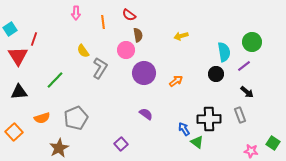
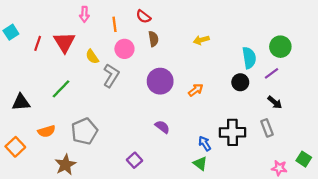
pink circle: (126, 50) -> (124, 49), moved
red triangle: (18, 56) -> (64, 42), moved
green triangle: (197, 142) -> (200, 164), moved

